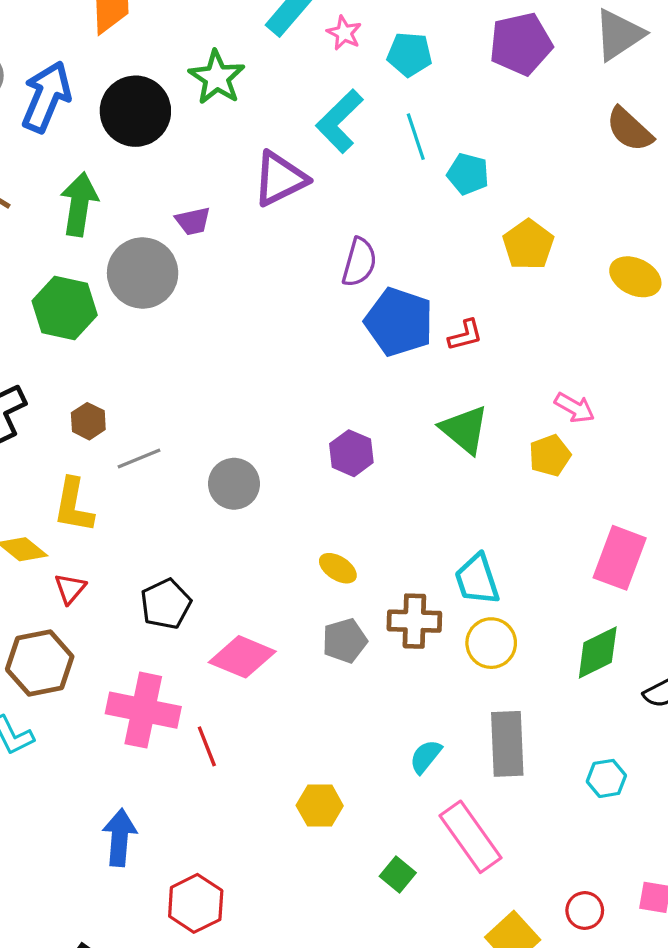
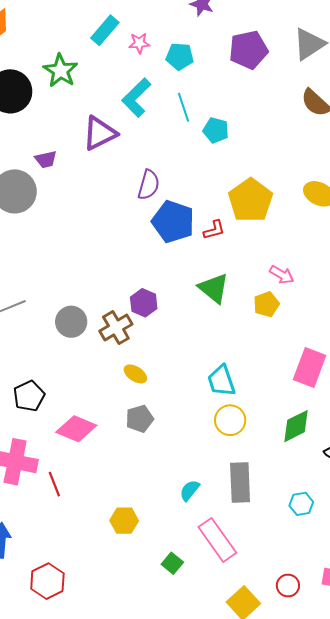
pink star: (344, 33) -> (139, 43), turned -30
yellow pentagon: (528, 245) -> (251, 200), moved, size x1.4
brown cross: (414, 621) -> (116, 328), moved, turned -32

